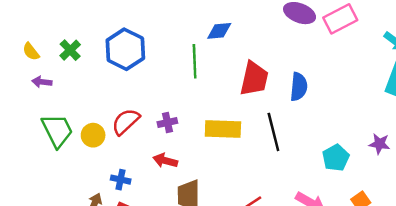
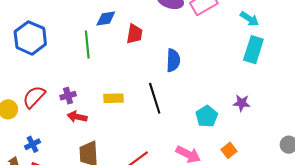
red trapezoid: (254, 79) -> (134, 34), moved, size x0.7
yellow rectangle: (223, 129) -> (113, 98), size x0.7
red arrow: (165, 161) -> (77, 117), moved
blue cross: (121, 180) -> (33, 144), turned -35

